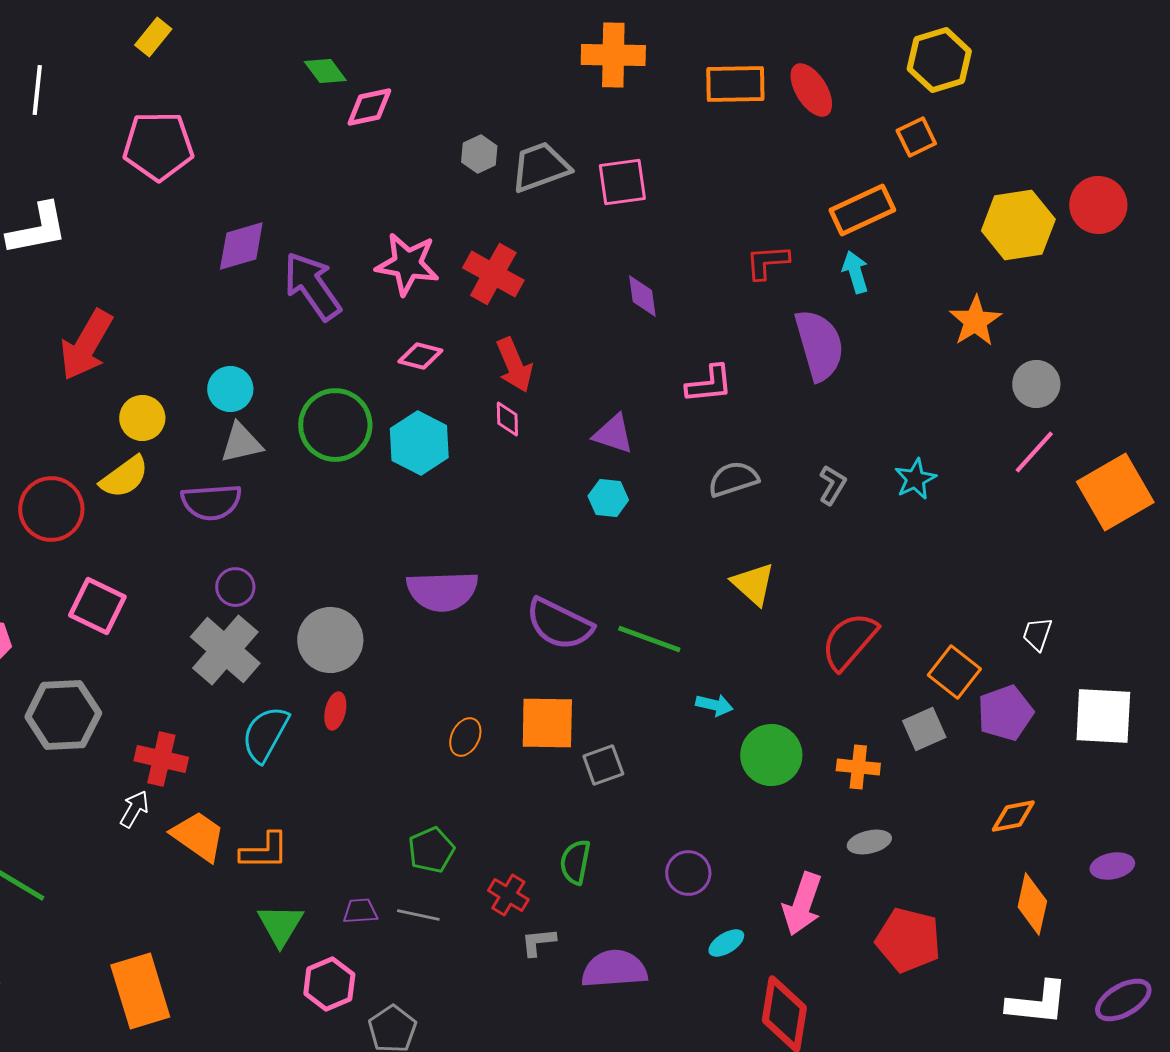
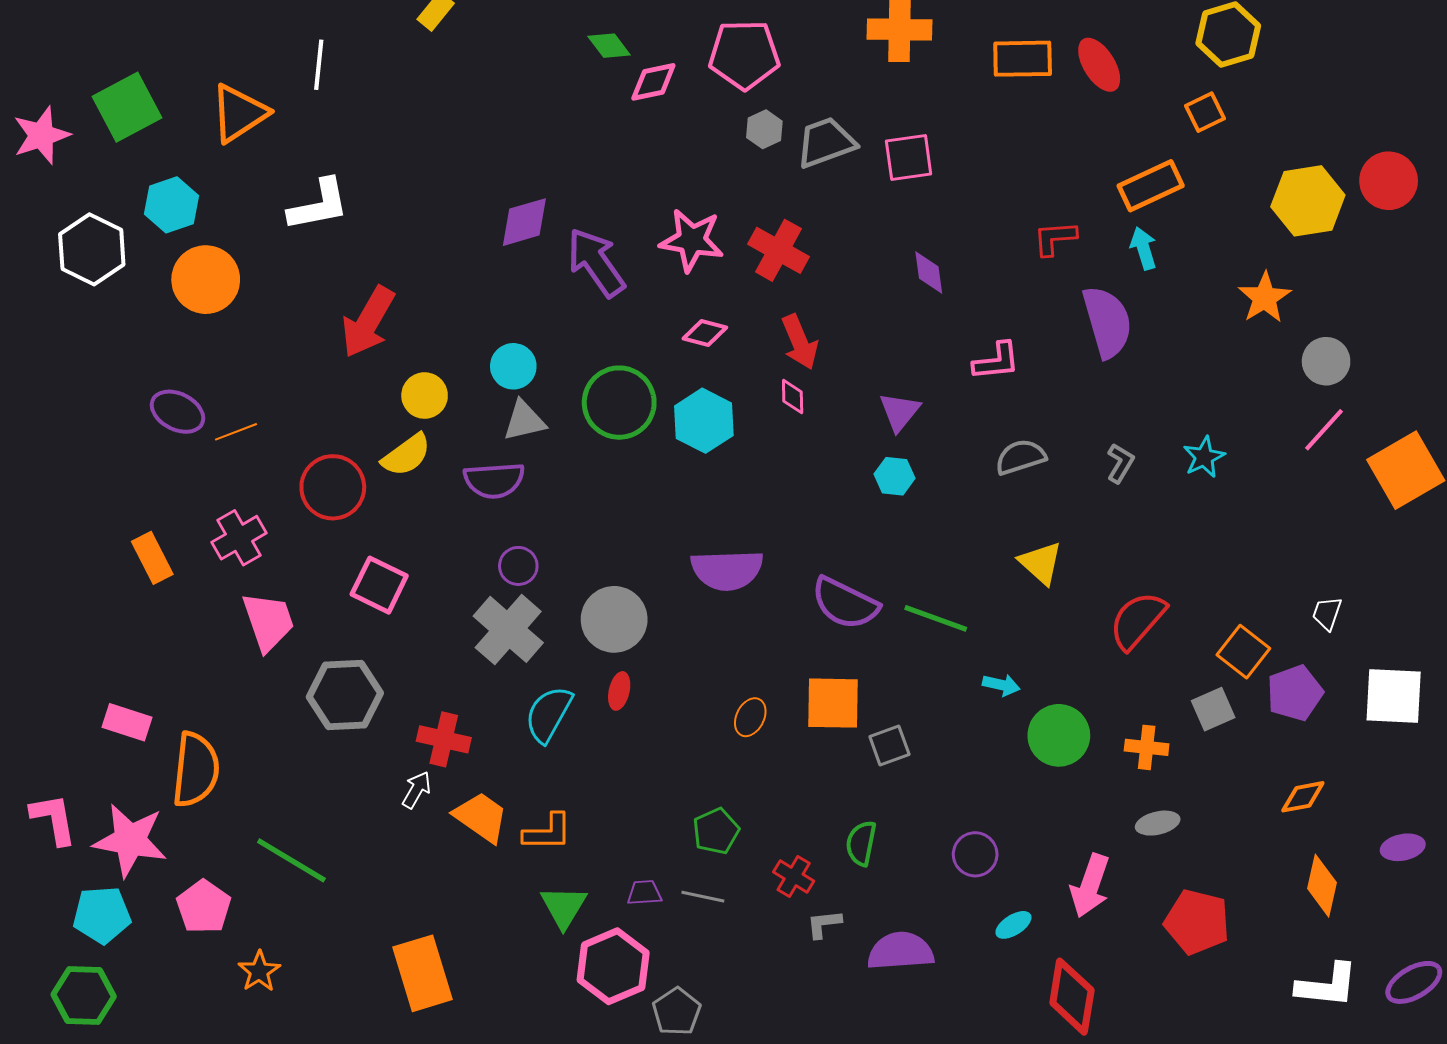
pink pentagon: (158, 146) -> (744, 55), moved
purple triangle: (613, 434) -> (899, 412), turned 51
pink hexagon: (329, 984) -> (613, 966), size x1.4

